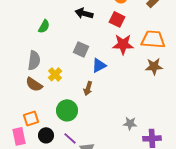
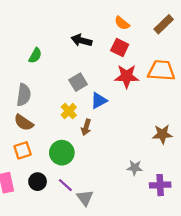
gray square: (81, 49) -> (78, 82), turned 35
brown star: (154, 66) -> (162, 134), moved
yellow cross: (55, 74) -> (69, 111), moved
orange square: (31, 118) -> (23, 150), moved

